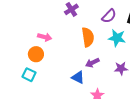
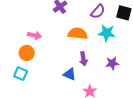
orange semicircle: (88, 37) -> (78, 34), turned -72
purple arrow: (92, 63) -> (83, 59), turned -72

